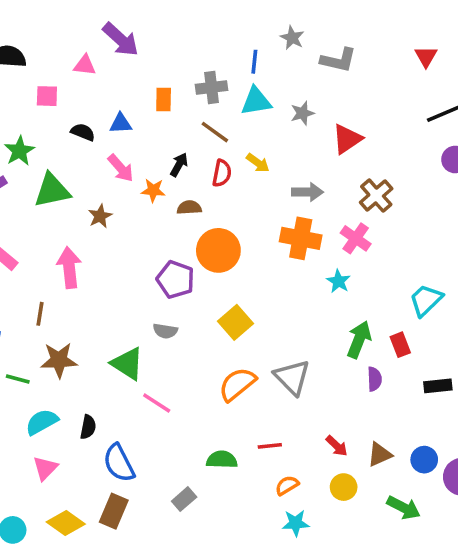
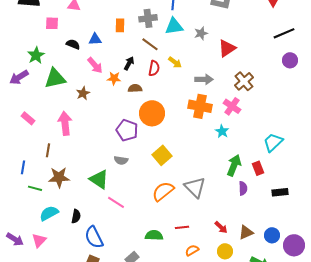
pink triangle: (45, 468) -> (39, 240), moved

